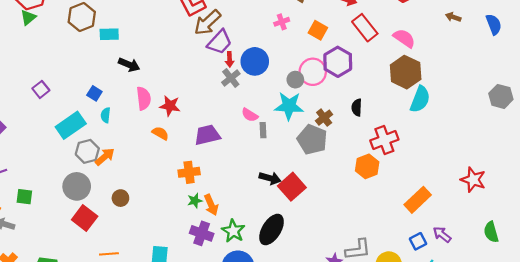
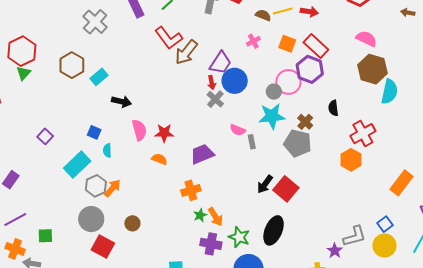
red rectangle: (365, 28) -> (316, 46), moved
cyan rectangle: (109, 34) -> (99, 77), turned -30
purple trapezoid: (220, 42) -> (220, 63), moved
black arrow: (270, 178) -> (265, 184), turned 120
blue square: (418, 241) -> (385, 224), moved

